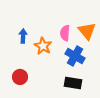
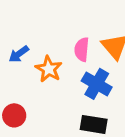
blue arrow: (23, 36) -> (19, 54), turned -128

